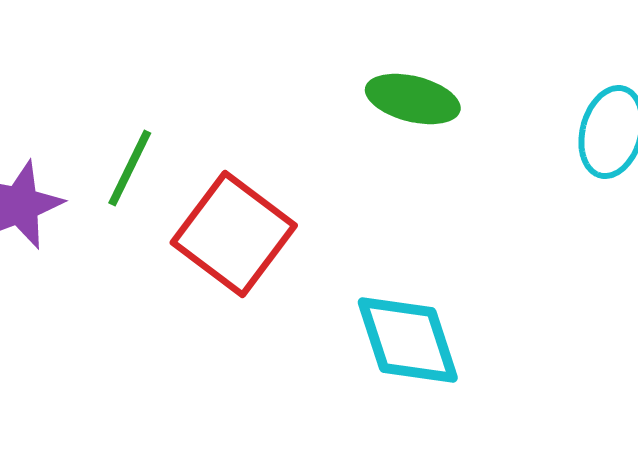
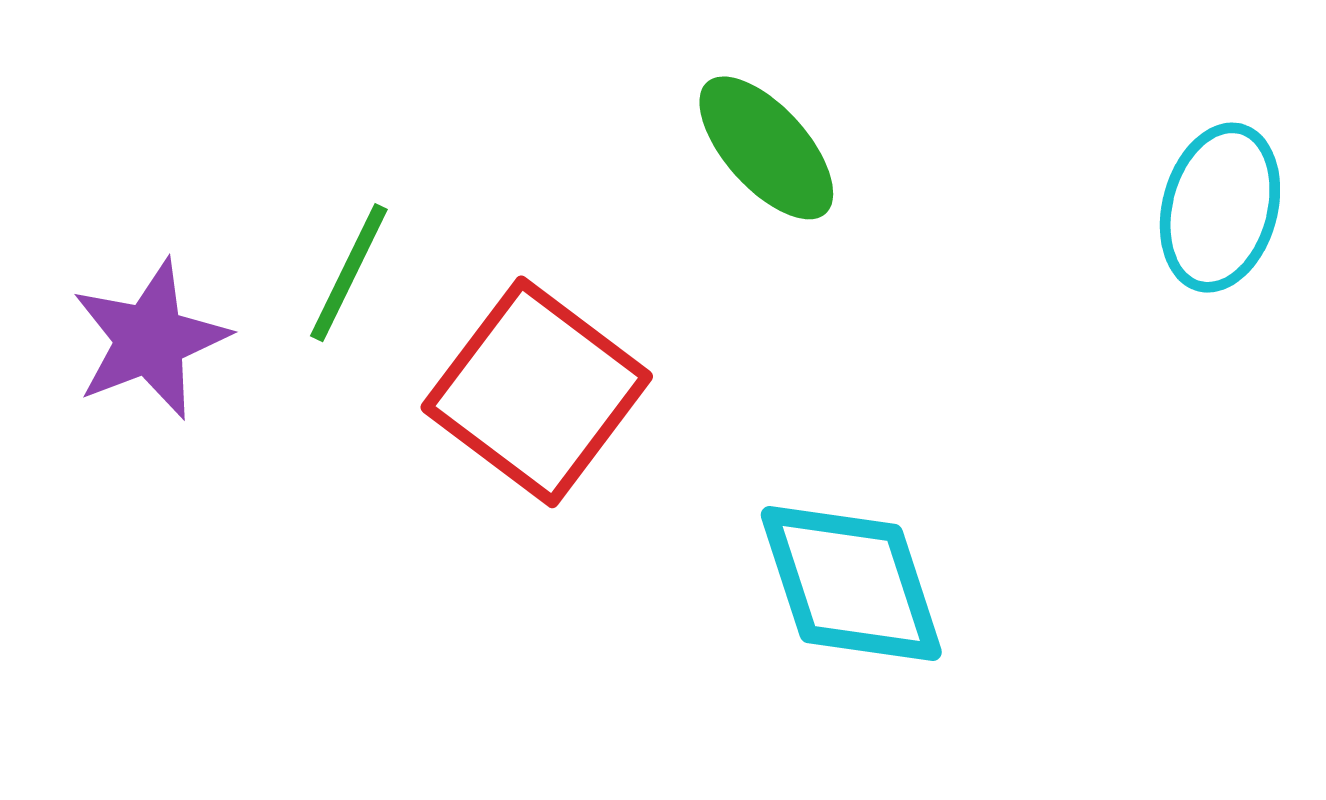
green ellipse: (413, 99) -> (766, 148), moved, turned 34

